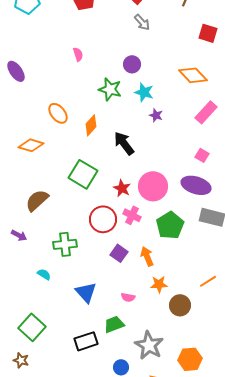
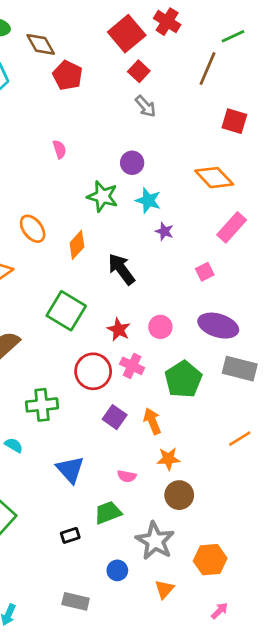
pink square: (202, 155) -> (205, 272), moved, turned 32
pink circle: (153, 186) -> (160, 327), size x0.6
orange line: (208, 281) -> (240, 439), moved
brown circle: (180, 305) -> (179, 495), moved
black rectangle: (86, 341) -> (70, 535), size x0.6

